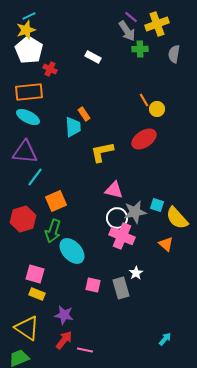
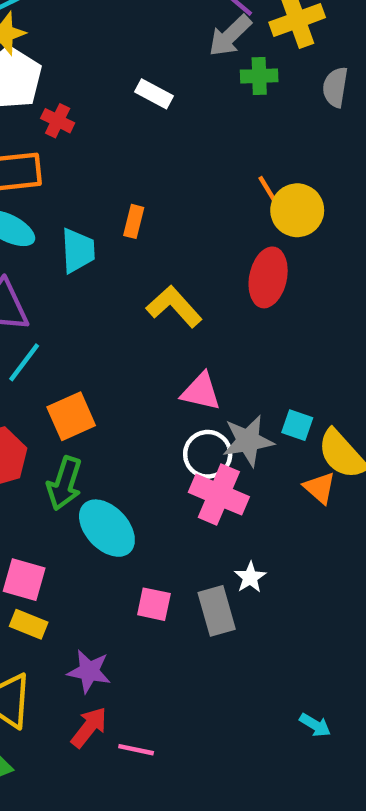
gray arrow: (127, 31) -> (230, 36), turned 80
yellow circle: (157, 109) -> (297, 210), size x1.5
orange rectangle: (84, 114) -> (134, 221), turned 48
cyan trapezoid: (73, 127) -> (78, 251), moved
red ellipse: (144, 139) -> (268, 277), turned -45
yellow L-shape: (102, 152) -> (174, 306), turned 60
orange triangle: (166, 244) -> (320, 488), moved
cyan arrow: (165, 339) -> (315, 725), turned 80

